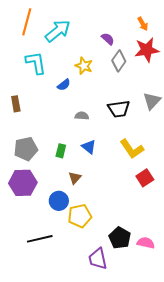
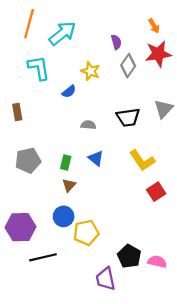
purple semicircle: (108, 39) -> (116, 42), turned 32
brown triangle: (75, 178) -> (69, 185), moved
purple hexagon: (23, 183) -> (20, 227), moved

